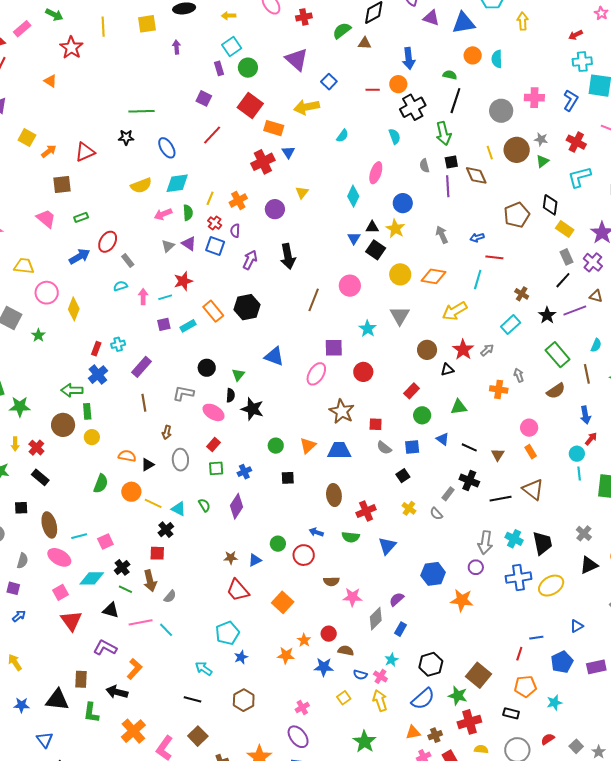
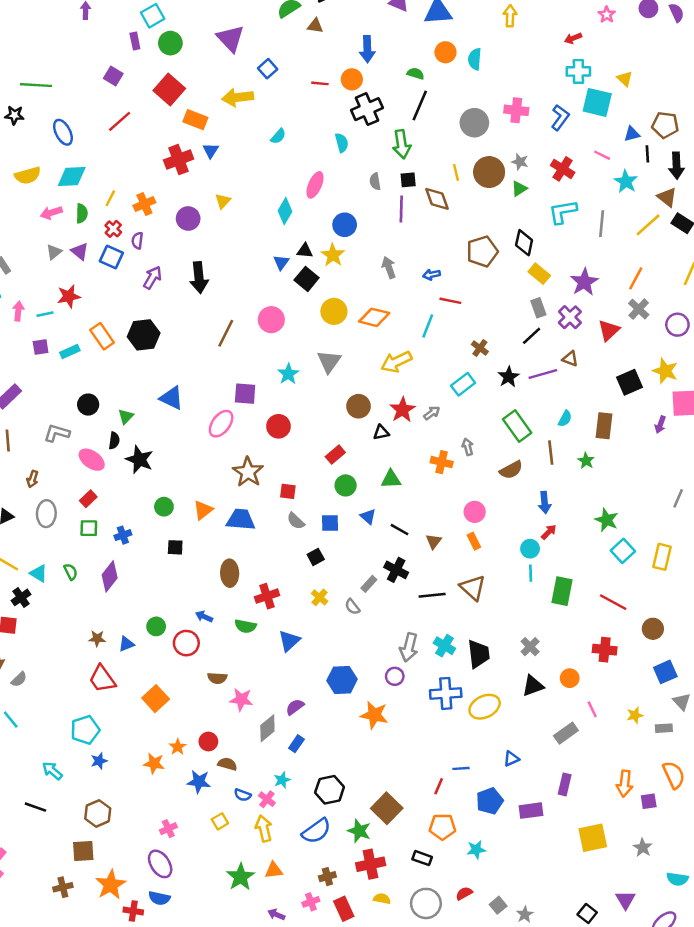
orange triangle: (413, 733) -> (274, 870), moved
brown square: (198, 736) -> (83, 851), moved, turned 36

